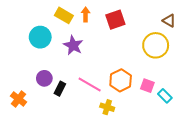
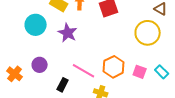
black rectangle: (60, 89) -> (63, 85), moved
cyan rectangle: (165, 96) -> (162, 72), moved
orange cross: (19, 99) -> (15, 74), moved

